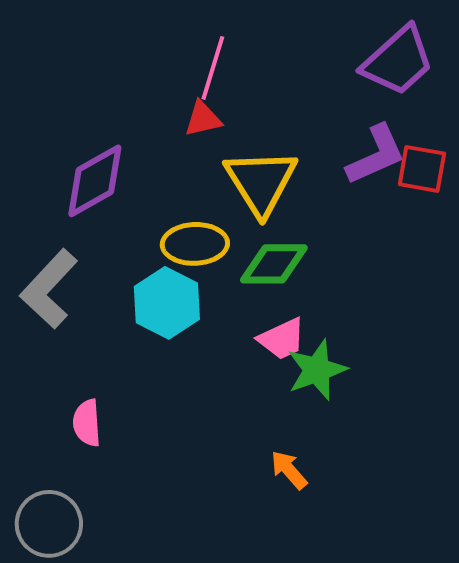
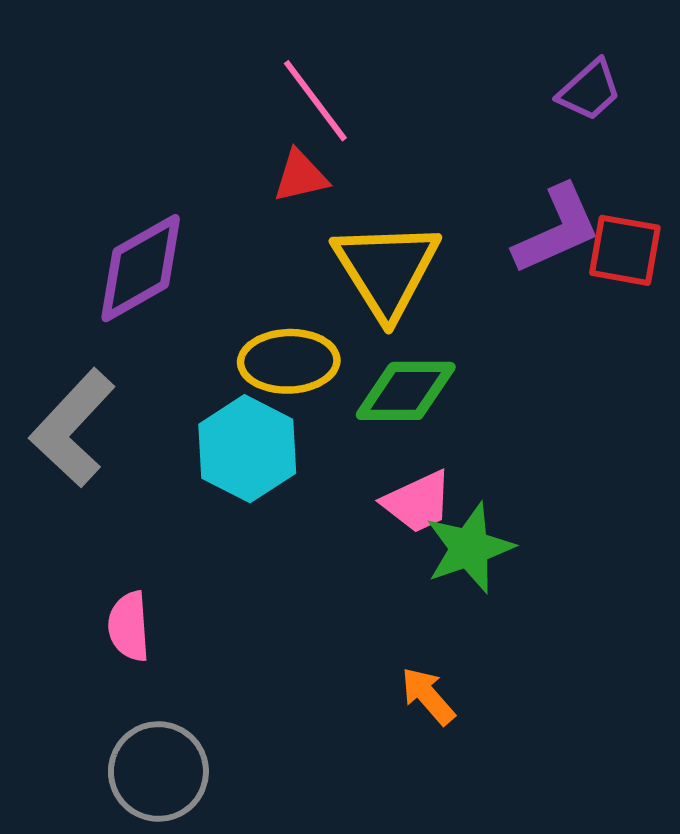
purple trapezoid: (398, 61) -> (589, 90), size x0.6
pink line: (213, 68) -> (315, 101), turned -54
gray circle: (49, 524) -> (158, 772), moved

